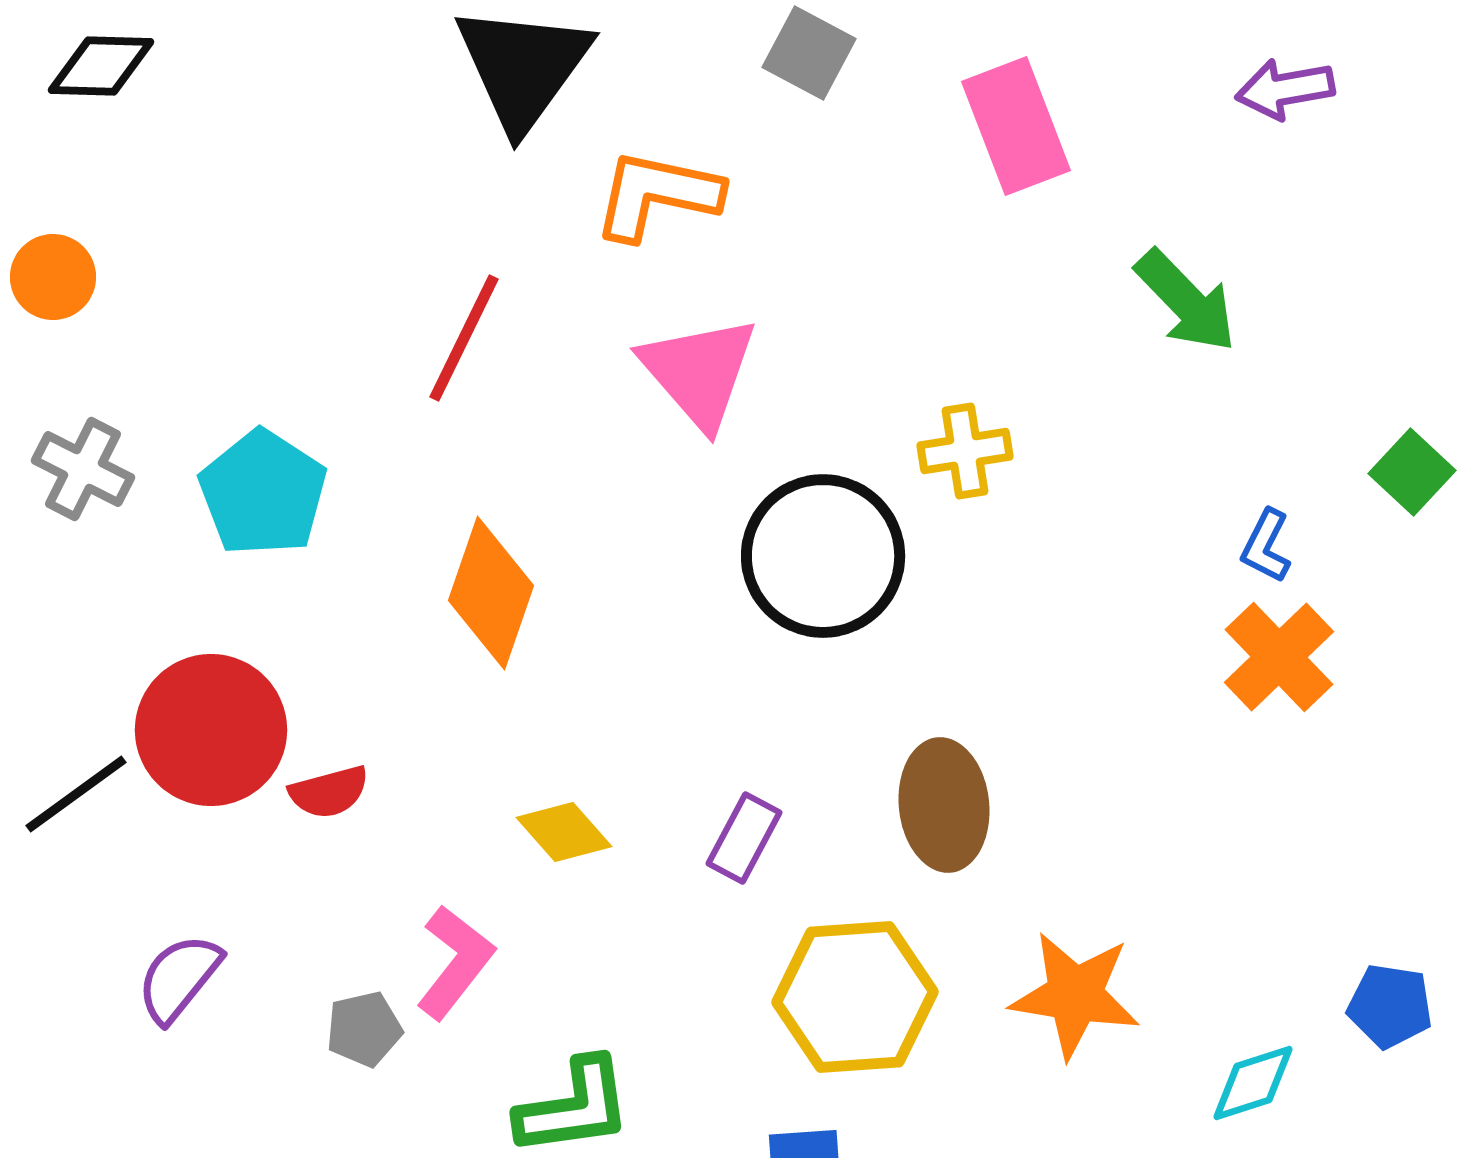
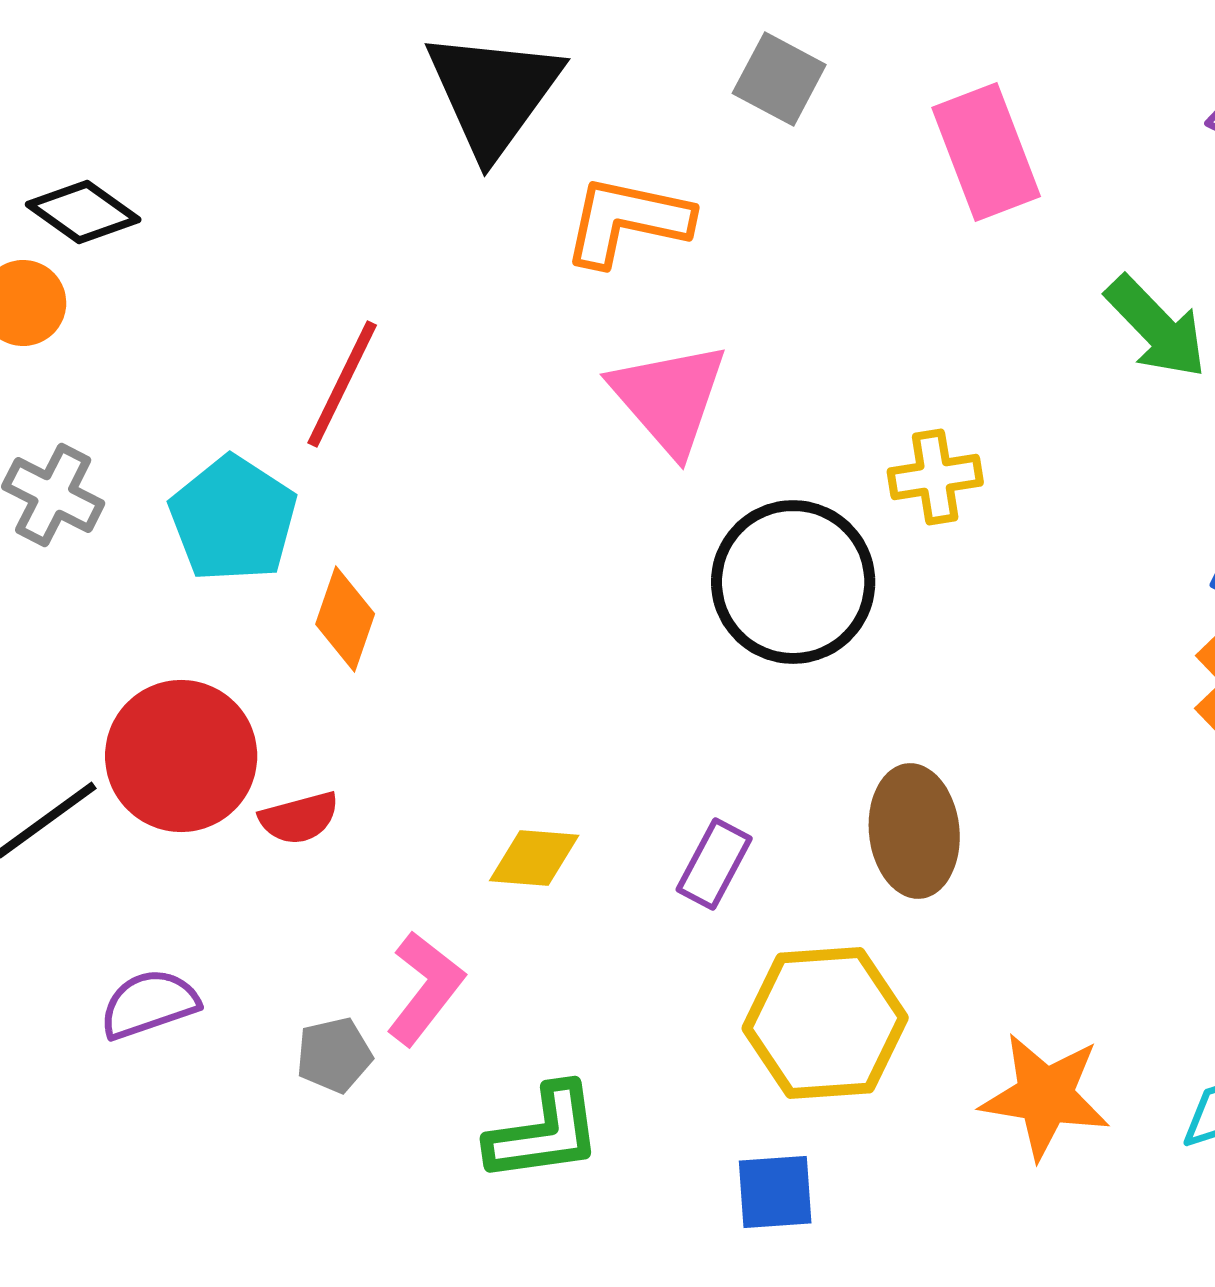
black diamond: (101, 66) -> (83, 212), moved, turned 34
red line: (464, 338) -> (342, 384), moved
orange diamond: (491, 593) -> (345, 619), moved, size x0.7
yellow diamond: (564, 832) -> (534, 858), turned -44
purple semicircle: (179, 978) -> (149, 1004), turned 32
orange star: (1075, 995) -> (1045, 1096), moved

